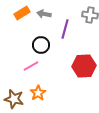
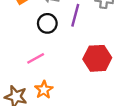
black circle: (41, 45) -> (47, 23), moved

